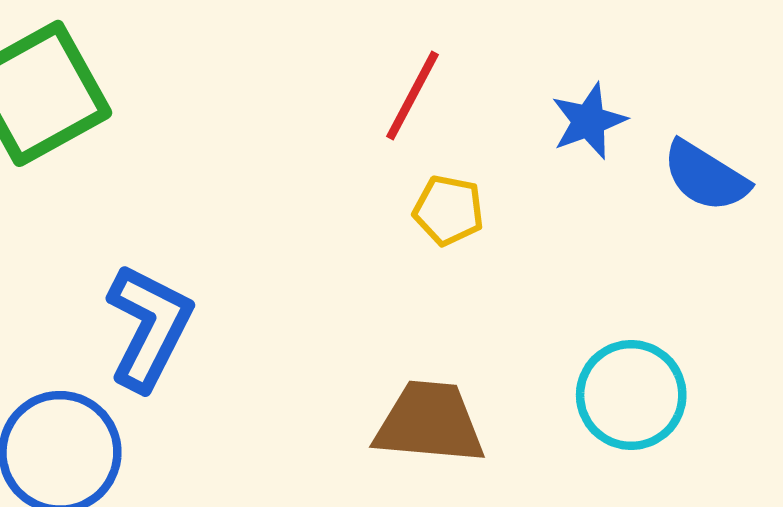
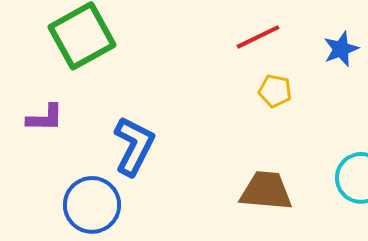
red line: (412, 96) -> (258, 37), turned 36

